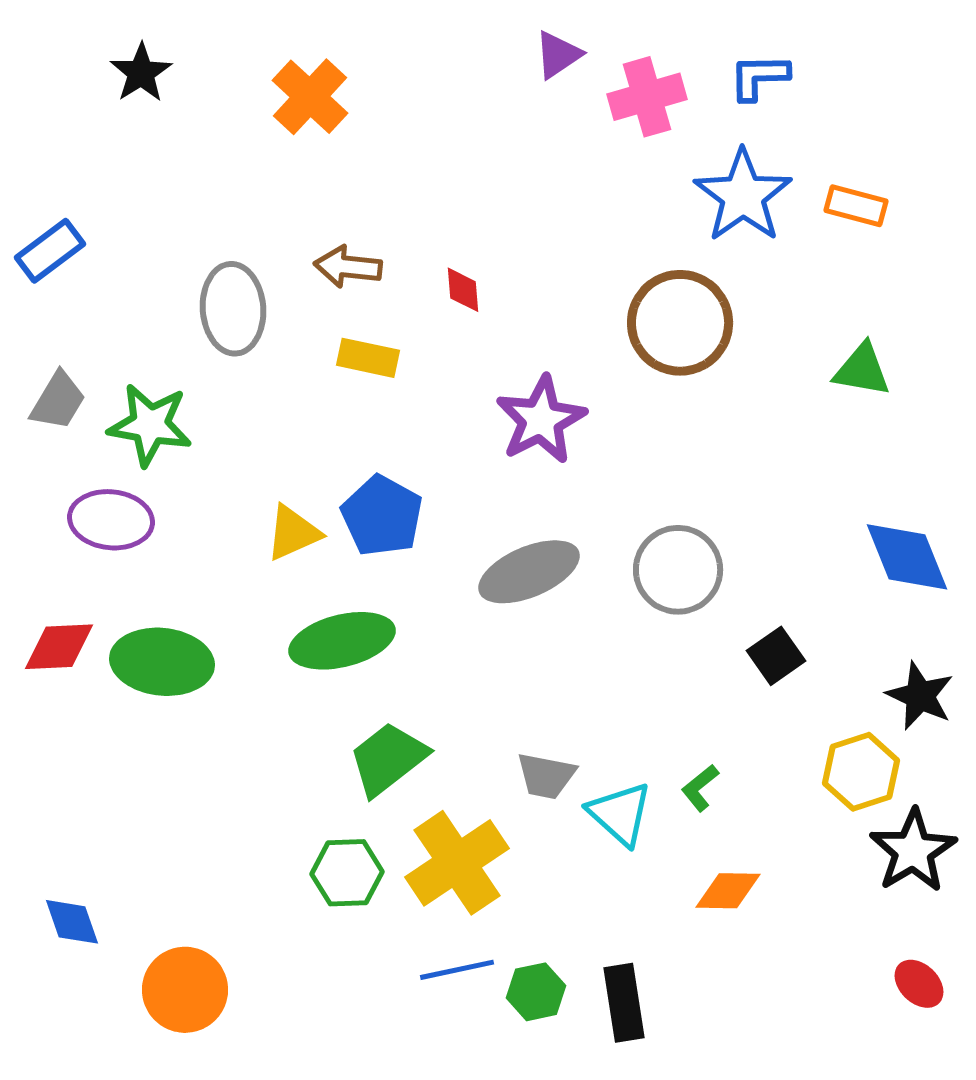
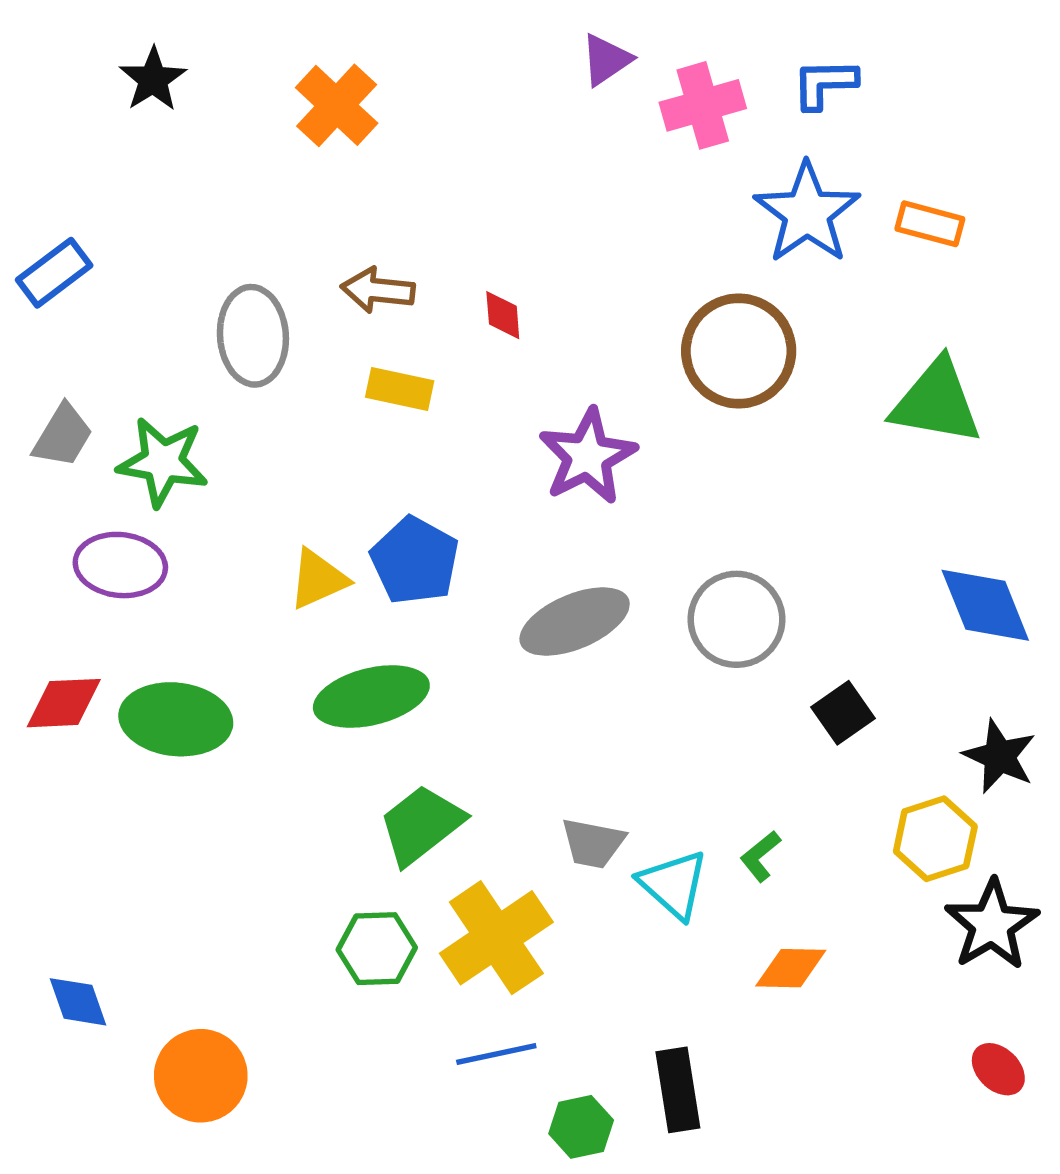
green triangle: (862, 370) -> (936, 402), size x1.5
green hexagon: (536, 992) -> (581, 1127), moved

